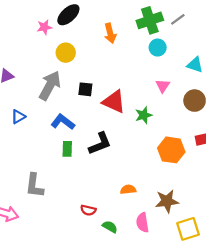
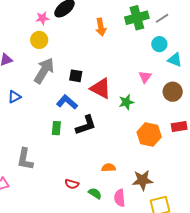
cyan circle: (158, 48) -> (159, 44), moved
yellow circle: (66, 53) -> (39, 40), moved
blue L-shape: (63, 122) -> (67, 102), moved
green semicircle: (110, 227) -> (95, 193), moved

